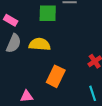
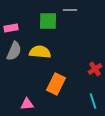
pink rectangle: (11, 20) -> (11, 28), turned -40

